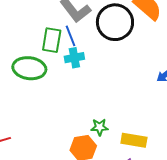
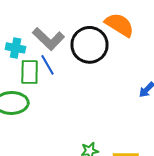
cyan cross: (74, 58) -> (16, 48), moved, turned 30

